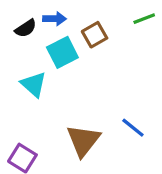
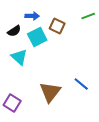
black semicircle: (26, 28) -> (14, 31), moved
brown square: (95, 35) -> (57, 26), turned -35

